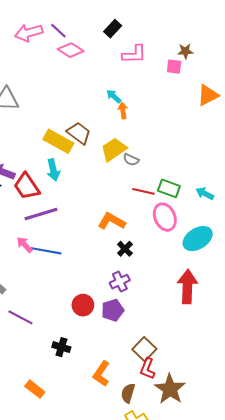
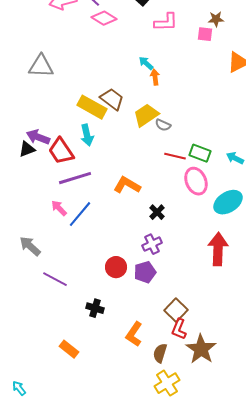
orange L-shape: (112, 221) -> (127, 185), moved
blue line: (46, 251) -> (80, 214), turned -60

